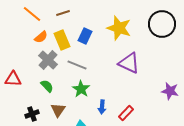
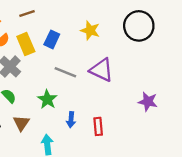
yellow star: (119, 28) -> (90, 30), size x0.7
gray line: (77, 65) -> (65, 72), moved
red rectangle: (126, 113) -> (98, 126), turned -49

